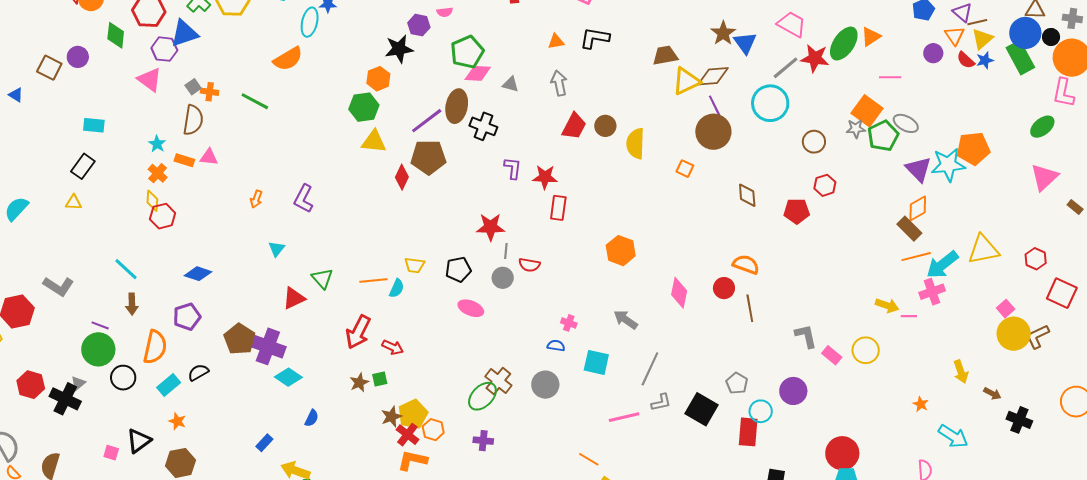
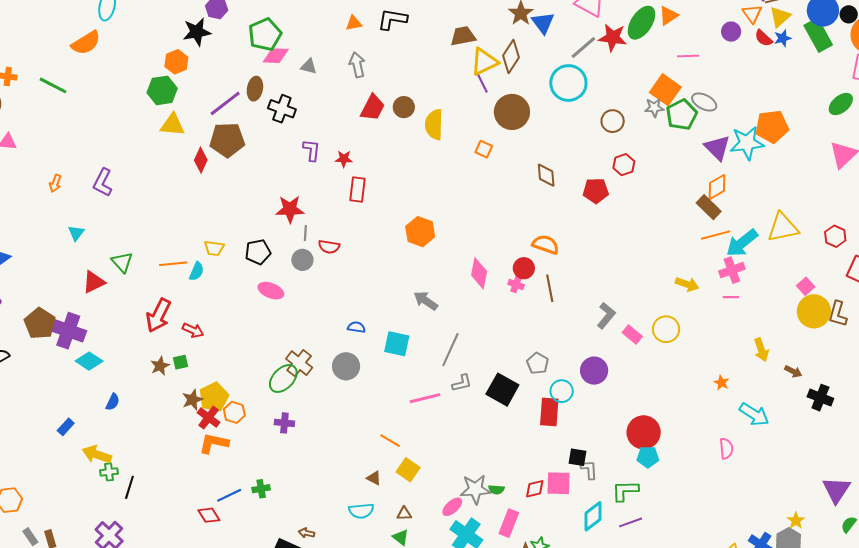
brown diamond: (713, 76) -> (511, 57), turned -52
brown ellipse: (457, 106) -> (255, 89), size x0.7
purple line: (715, 106) -> (482, 83), moved
red star: (545, 177) -> (344, 159), size x0.7
pink line: (909, 316) -> (731, 297), moved
pink cross: (569, 323) -> (516, 284), moved
gray L-shape: (806, 336) -> (606, 316), turned 52
brown L-shape: (1037, 337) -> (838, 314), turned -48

